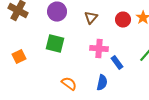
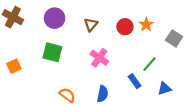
pink cross: (99, 49) -> (99, 58), turned 30
blue rectangle: (117, 63) -> (135, 81), moved

